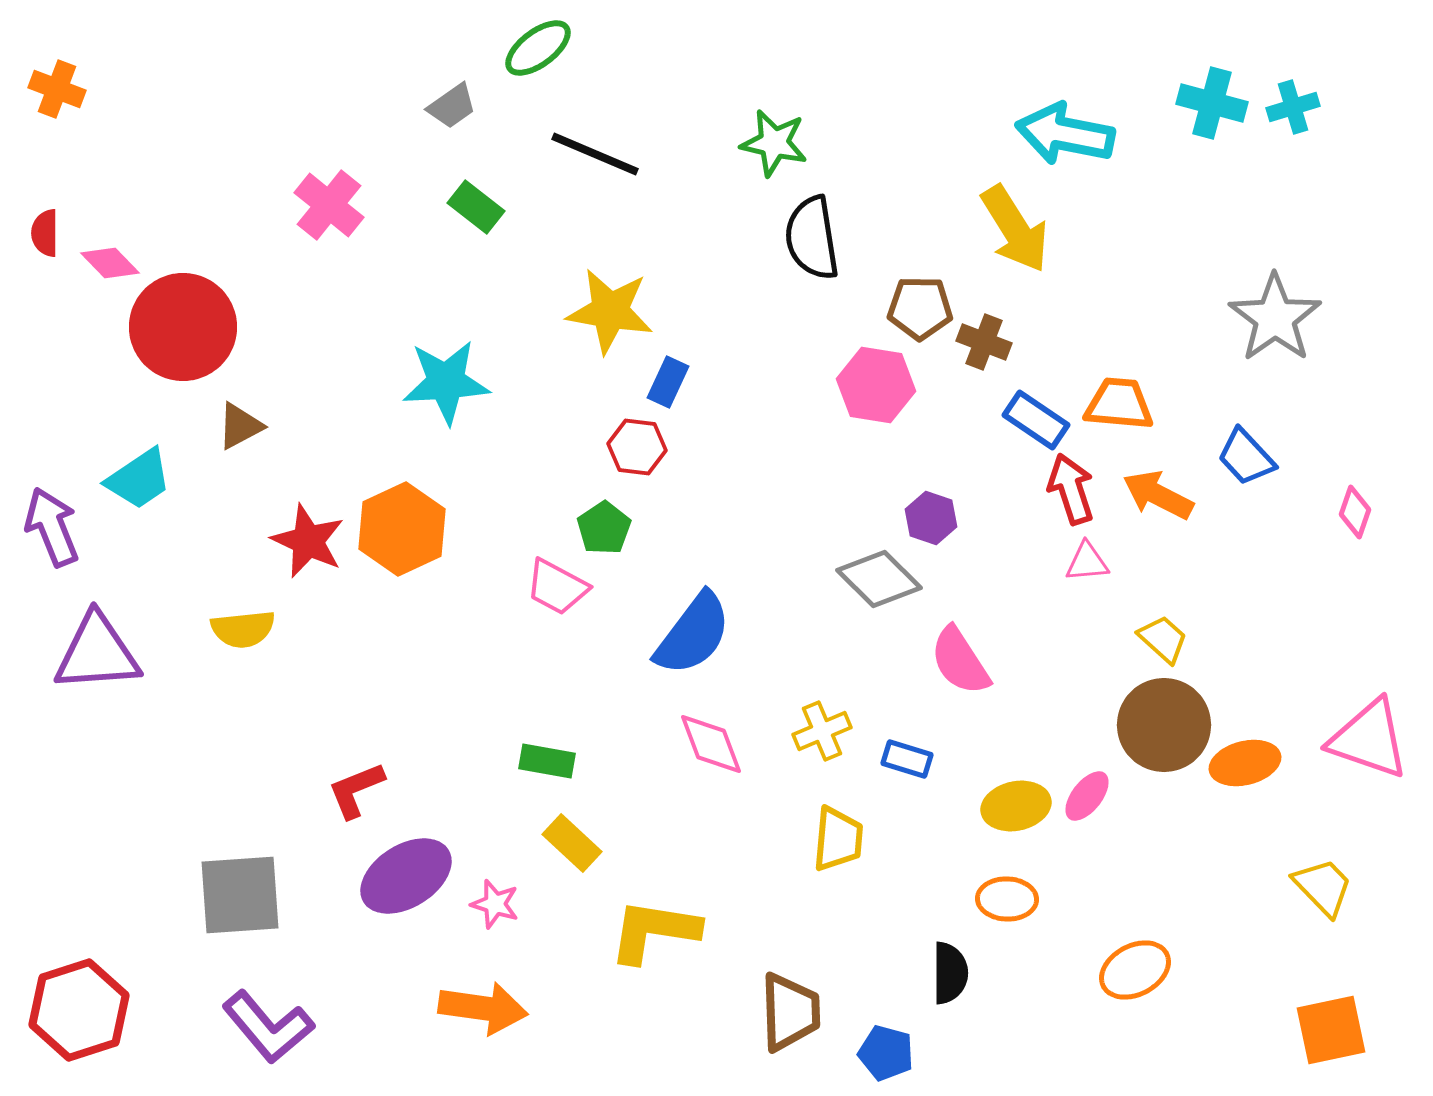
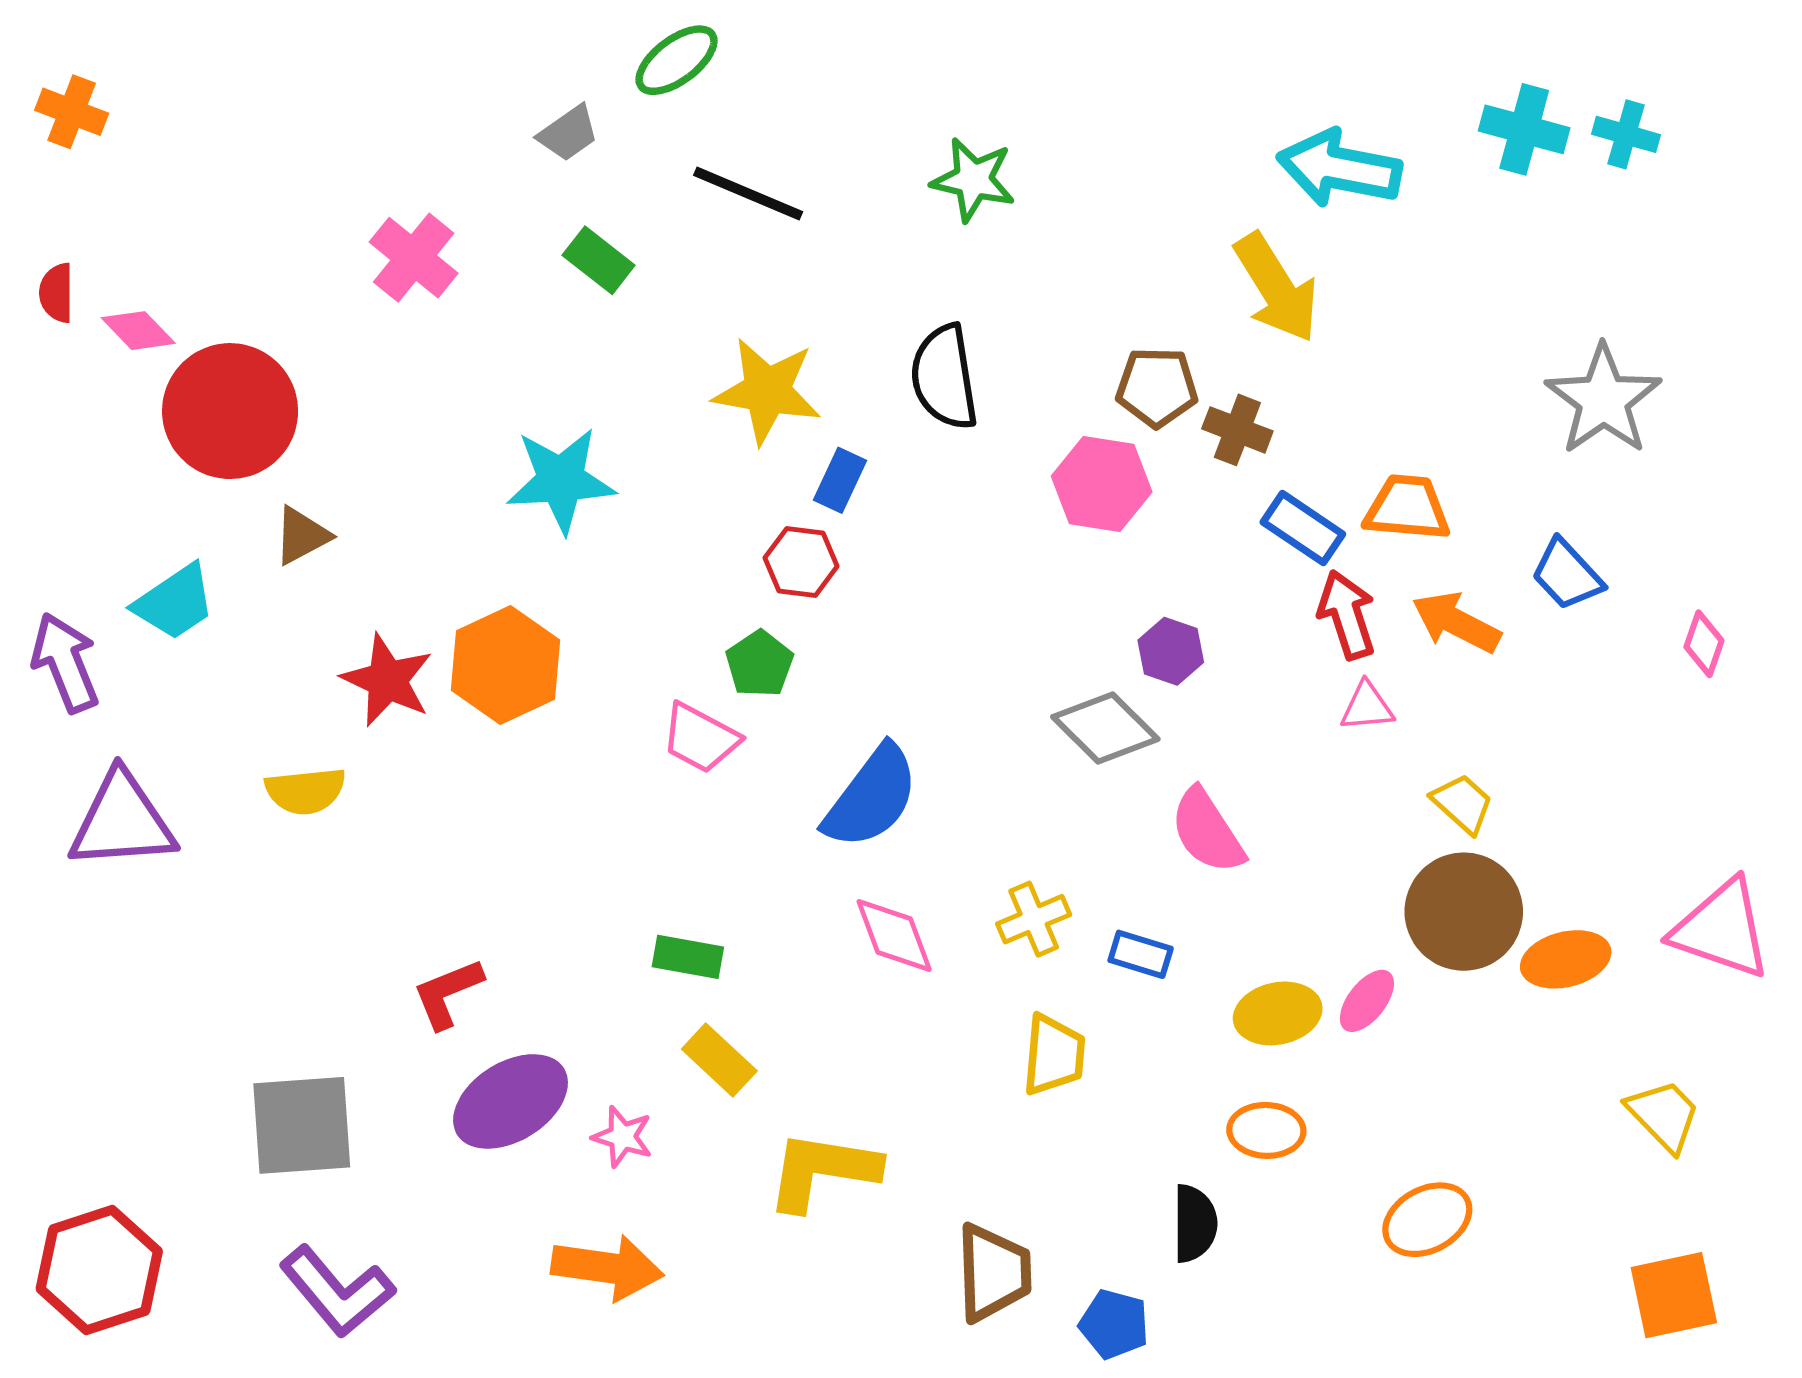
cyan cross: (1293, 107) -> (1626, 134), turned 33
black semicircle: (812, 238) -> (944, 377), moved

